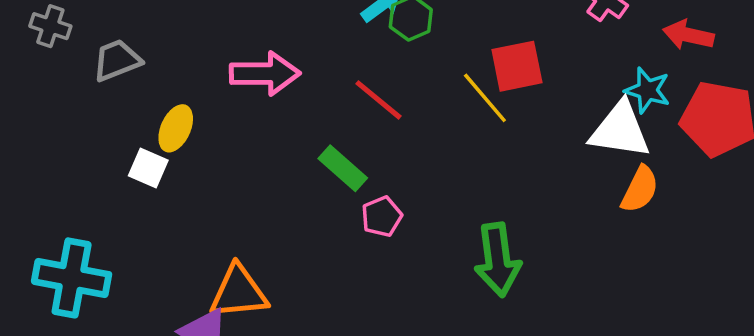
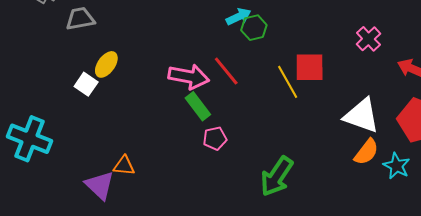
pink arrow: (265, 74) -> (189, 77), moved
cyan star: (647, 90) -> (397, 166), moved
green arrow: (498, 260) -> (277, 176), turned 30
orange triangle: (239, 292) -> (124, 166), size x0.6

